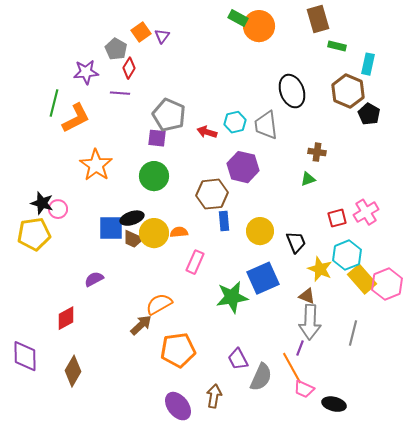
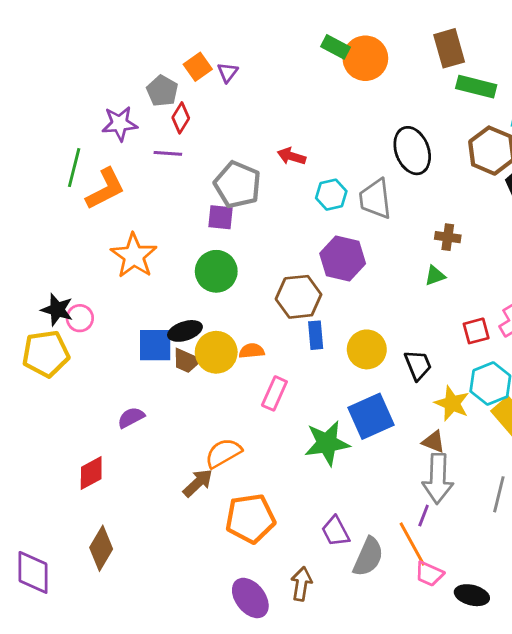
green rectangle: (337, 46) -> (476, 87), size x1.5
red arrow: (207, 132) -> (291, 156), moved
purple diamond: (25, 356) -> (33, 572), moved

